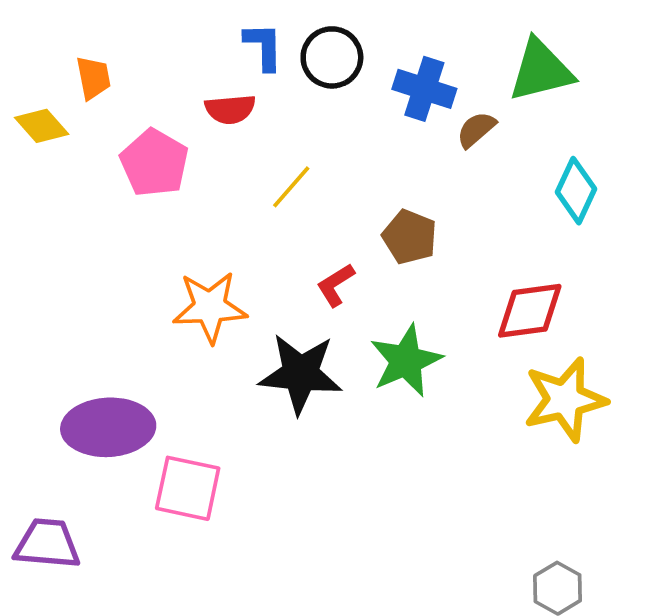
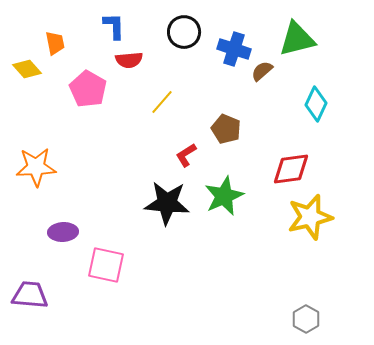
blue L-shape: (264, 46) -> (114, 26), moved
orange star: (210, 307) -> (36, 167), moved
purple ellipse: (108, 427) -> (63, 232), size x0.6

